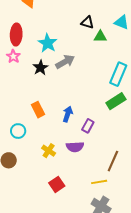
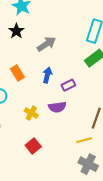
gray arrow: (65, 62) -> (46, 44), moved
purple rectangle: (88, 126) -> (68, 85), turned 40
red square: (57, 184) -> (33, 146), moved

